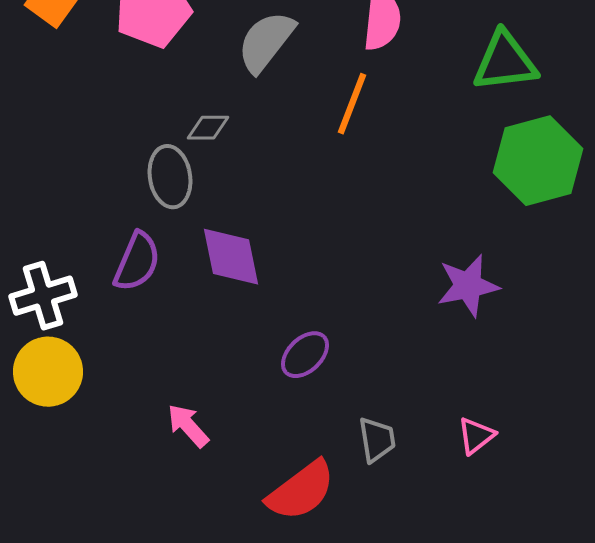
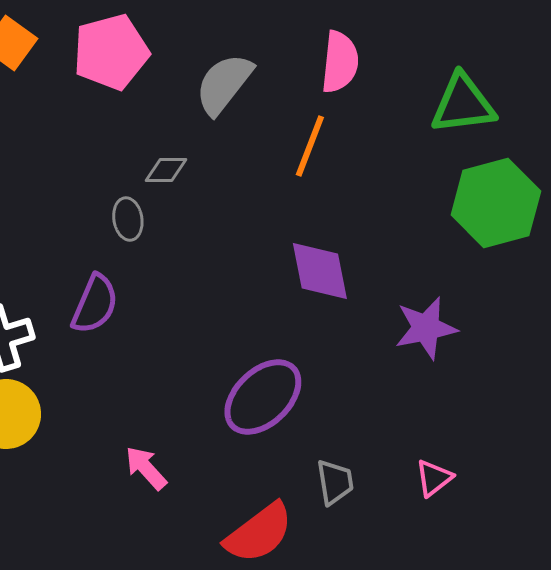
gray ellipse: (170, 177) -> (128, 219), size x0.7
purple diamond: (231, 257) -> (320, 271), moved
purple ellipse: (305, 355) -> (263, 397), size x1.6

